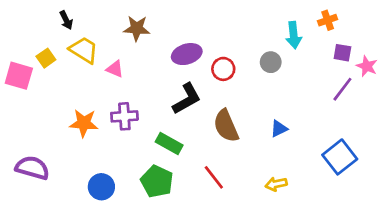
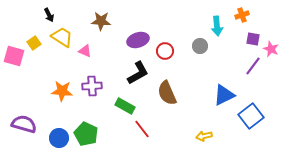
blue triangle: (279, 129) -> (224, 95), moved, size x1.6
red line: (214, 177) -> (142, 129), moved
green pentagon: (157, 181) -> (86, 134), moved
blue circle: (101, 187) -> (59, 138), moved

